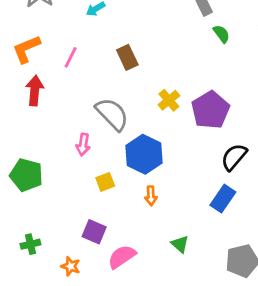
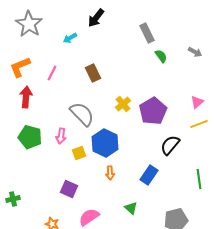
green pentagon: (26, 175) -> (30, 137), moved
yellow square: (105, 182) -> (79, 153), moved
blue rectangle: (223, 199) -> (149, 175), moved
purple square: (94, 232) -> (69, 189), moved
green cross: (30, 244) -> (13, 199), moved

